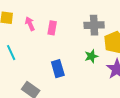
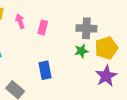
green star: (91, 56) -> (81, 51), moved

